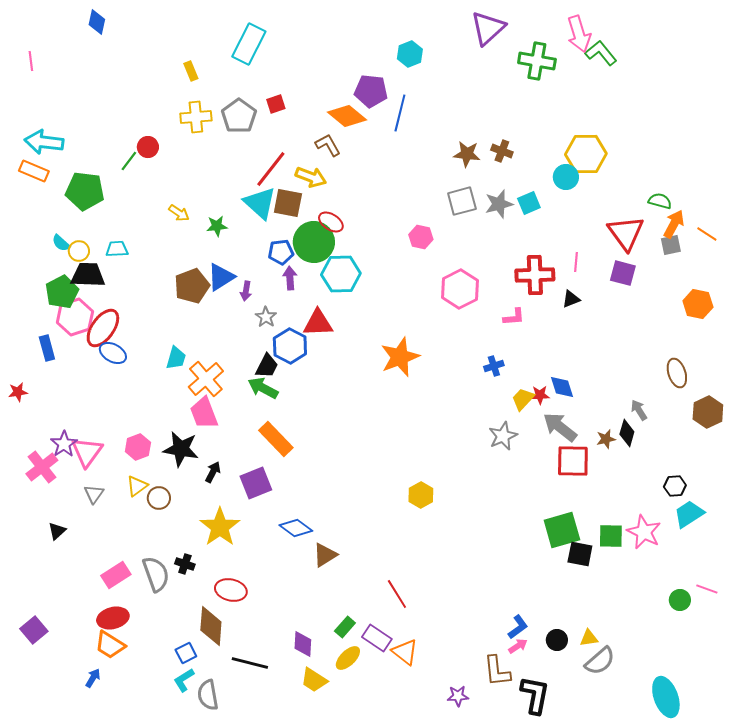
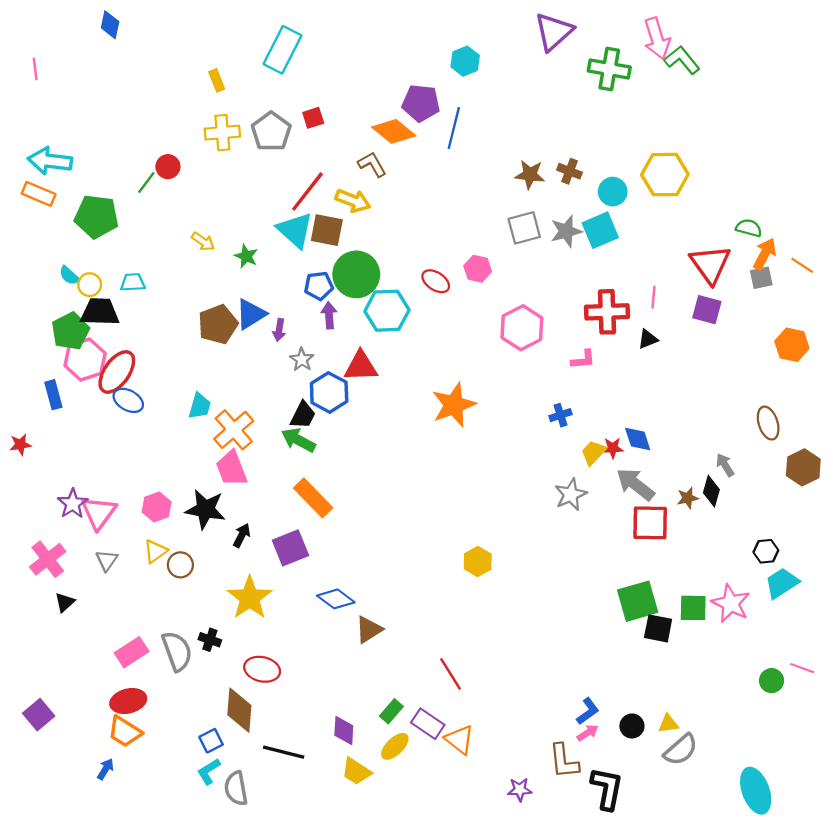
cyan circle: (566, 177) -> (613, 192), moved
cyan square: (529, 203) -> (600, 230), size x1.4
red ellipse: (331, 222) -> (436, 281), moved
green star: (217, 226) -> (246, 256), turned 30
pink cross: (42, 467) -> (48, 559), moved

